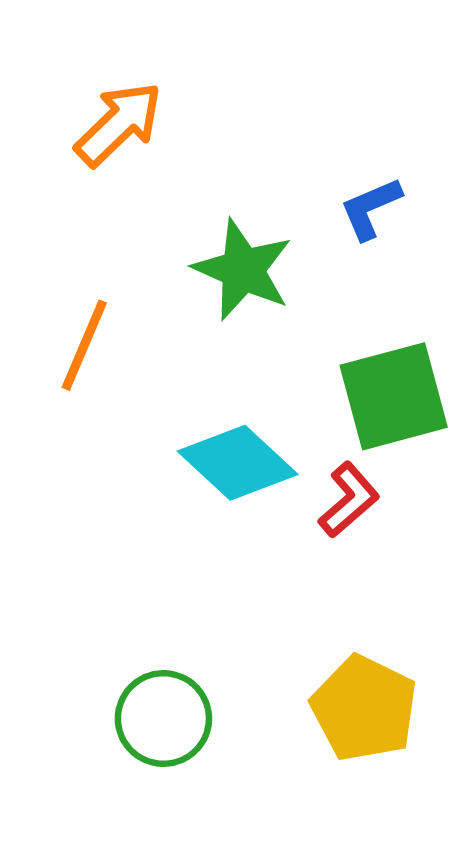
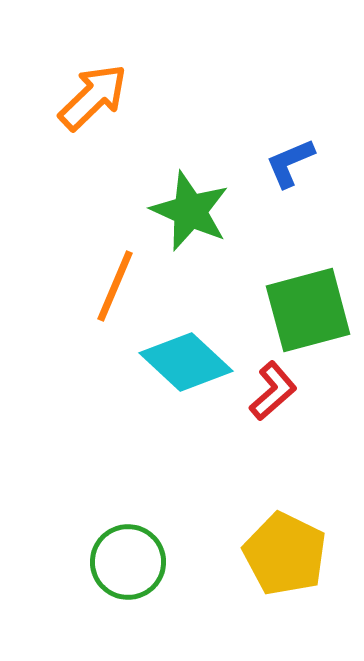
orange line: (84, 345) -> (115, 286), moved

